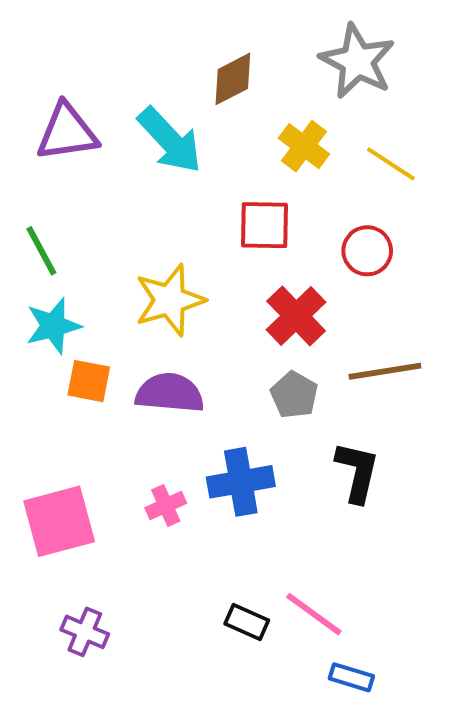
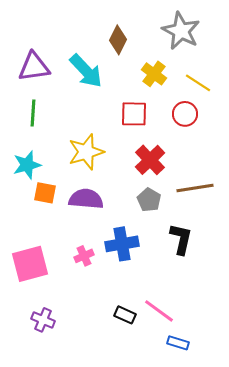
brown diamond: (233, 79) -> (118, 40), turned -36
green line: (41, 251) -> (33, 113), moved, turned 32
red circle: (367, 251) -> (185, 114), moved

